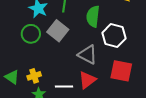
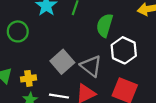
gray square: (58, 31) -> (62, 62), moved
green circle: (31, 34) -> (18, 31), moved

